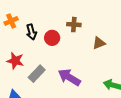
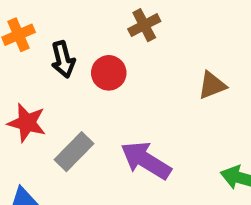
brown cross: (74, 25) -> (144, 25), moved, turned -32

